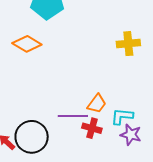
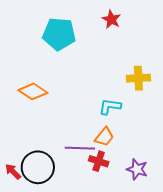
orange diamond: (27, 44) -> (33, 91), moved
cyan L-shape: (122, 116) -> (110, 107), moved

